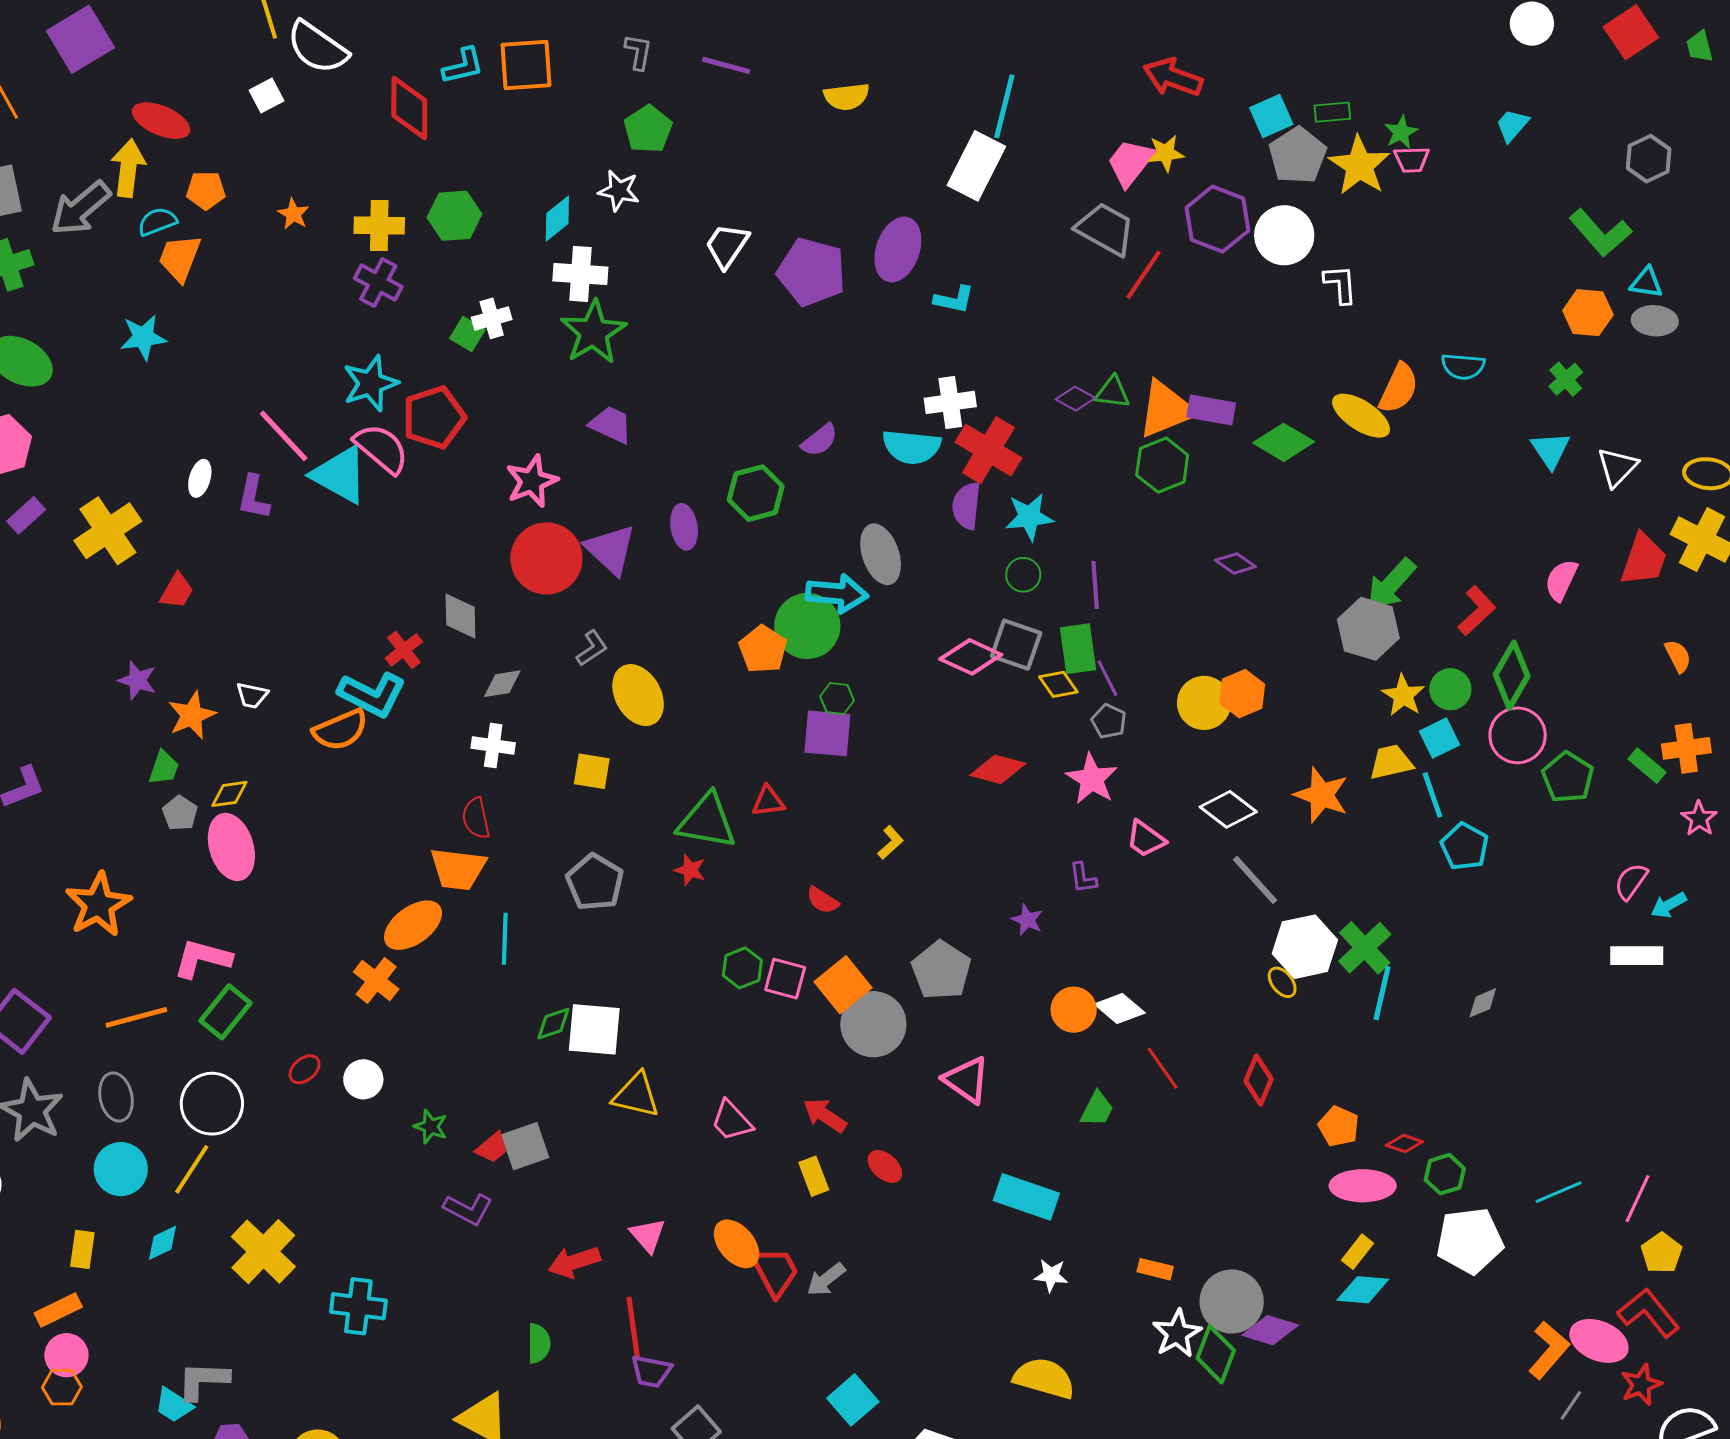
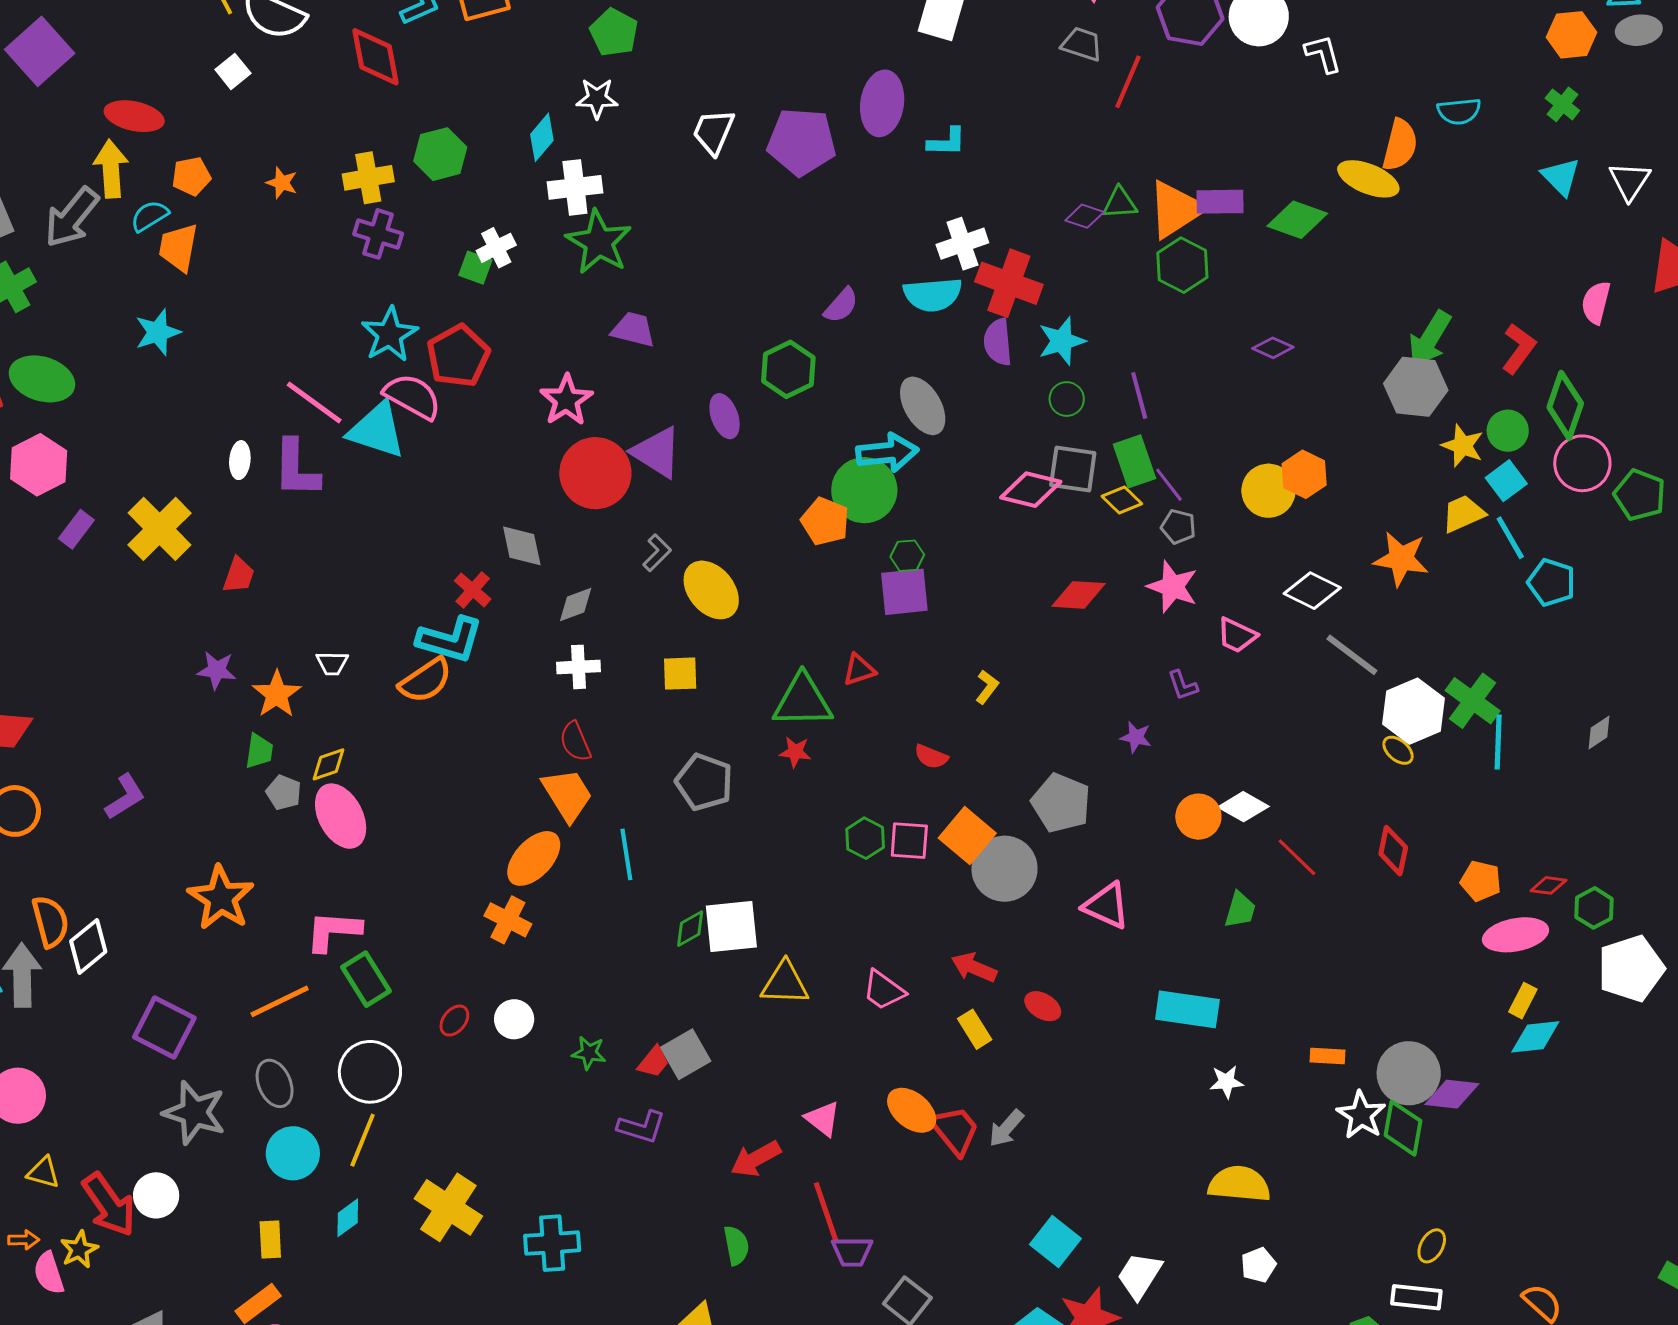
gray trapezoid: (1105, 229) -> (1082, 44), size x0.7
purple L-shape: (253, 497) -> (296, 469), size x1.4
orange trapezoid: (458, 869) -> (567, 795), turned -118
green rectangle: (225, 1012) -> (366, 979), turned -60

